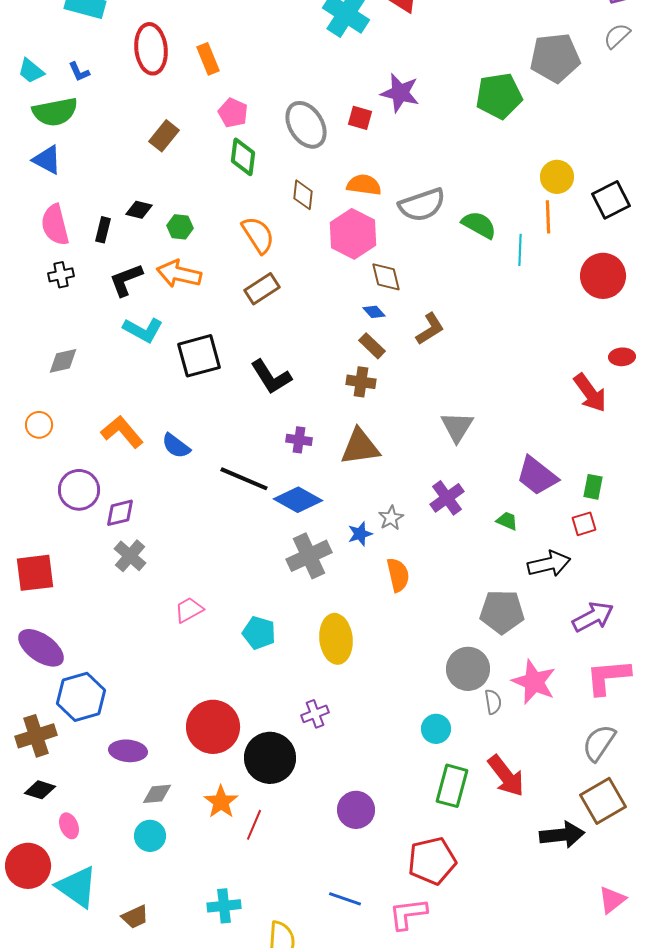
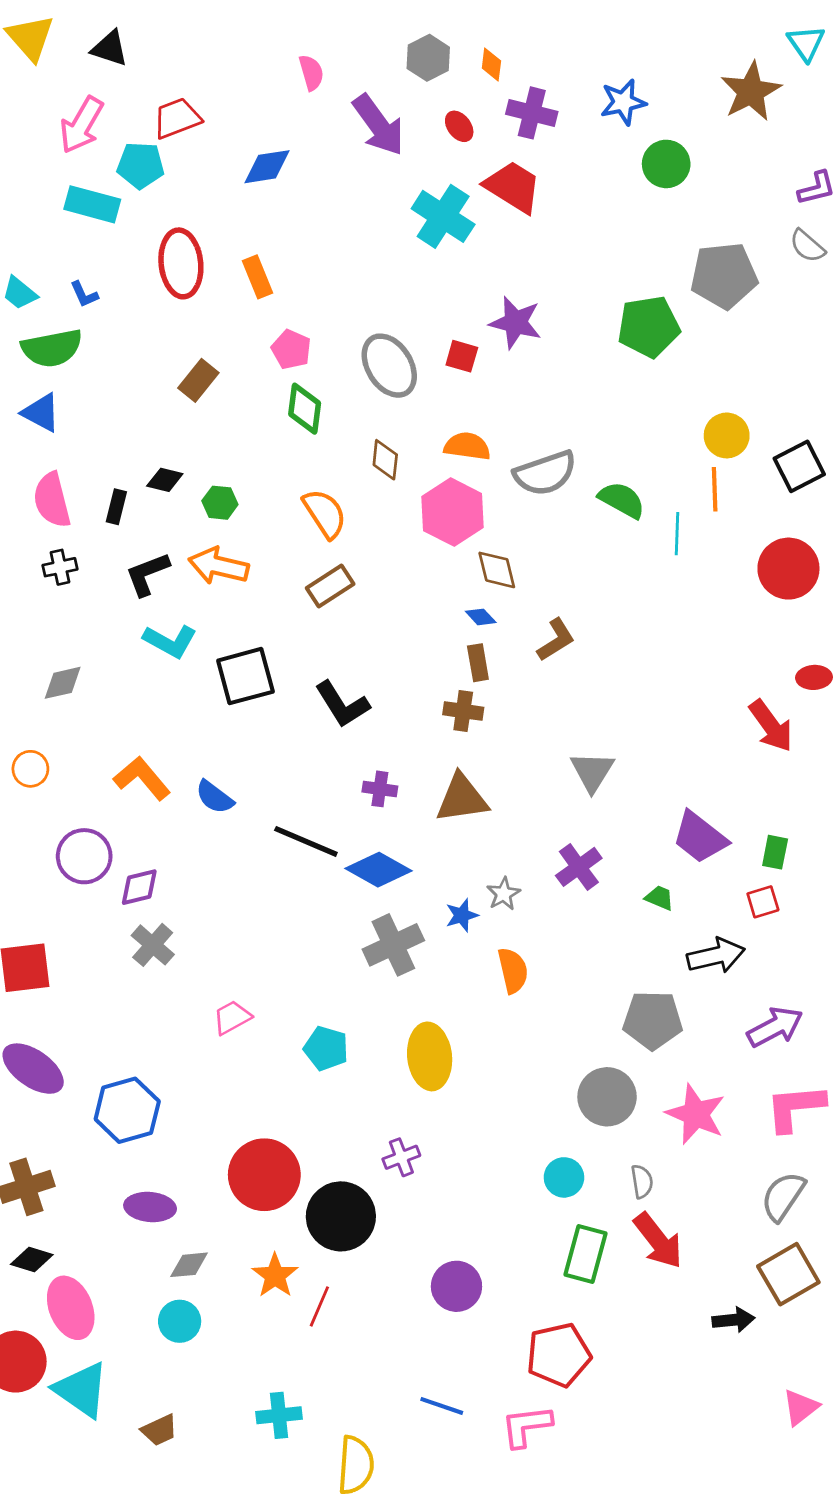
gray semicircle: (617, 36) -> (807, 246), turned -96
brown rectangle: (372, 346) -> (478, 663), turned 36
blue hexagon: (81, 697) -> (127, 1110), moved
gray semicircle: (493, 702) -> (642, 1181), moved
pink ellipse: (69, 826) -> (71, 1308), size x1.8
black arrow: (562, 835) -> (733, 1320), size x0.7

